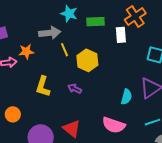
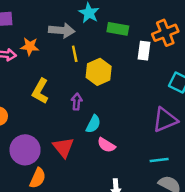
purple arrow: (75, 89) -> (77, 102), turned 56
cyan semicircle: (126, 97) -> (93, 124), moved
pink semicircle: (114, 125) -> (106, 145), moved, size x0.7

